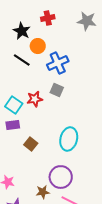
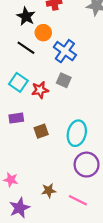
blue cross: (58, 63) -> (65, 51), turned -30
cyan square: (14, 105) -> (18, 82), moved
brown square: (31, 144) -> (41, 131), moved, turned 32
purple circle: (61, 177) -> (87, 165), moved

